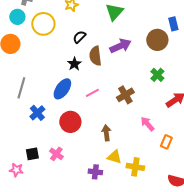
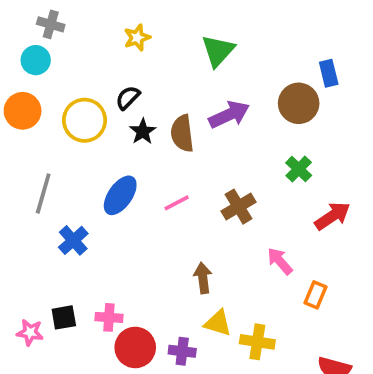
yellow circle: (43, 24) -> (85, 120), moved
black semicircle: (79, 37) -> (128, 98), moved
black star: (74, 64) -> (143, 131), moved
red circle: (70, 122) -> (135, 347), moved
pink cross: (56, 154) -> (109, 317), turned -32
pink star: (16, 170) -> (30, 332), moved

